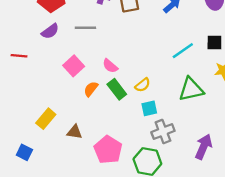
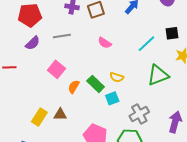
pink semicircle: (110, 66) -> (105, 43), moved
yellow semicircle: (143, 85) -> (117, 77), turned 64
cyan square: (149, 108) -> (112, 98), moved
brown triangle: (75, 132) -> (60, 114), moved

